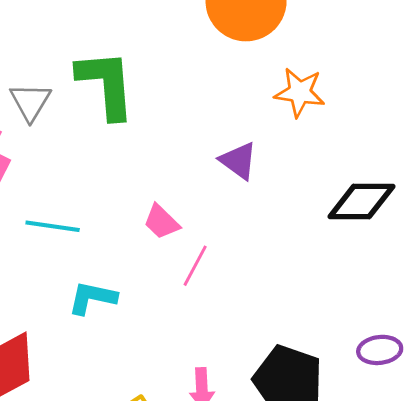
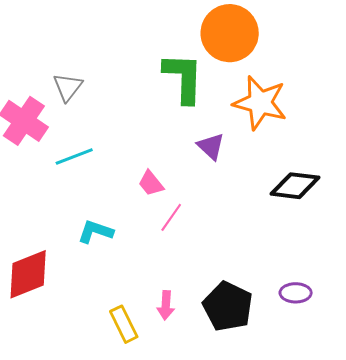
green L-shape: (106, 84) -> (183, 78), moved
orange star: (300, 92) -> (260, 103), size x1.5
cyan line: (53, 226) -> (74, 156), moved, turned -36

